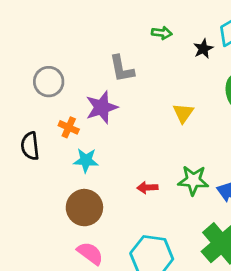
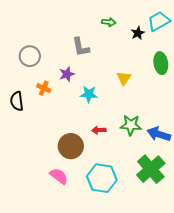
purple star: (102, 107) -> (67, 74), size x0.7
cyan star: (86, 160) -> (89, 94), moved
brown circle: (84, 208) -> (71, 146), moved

